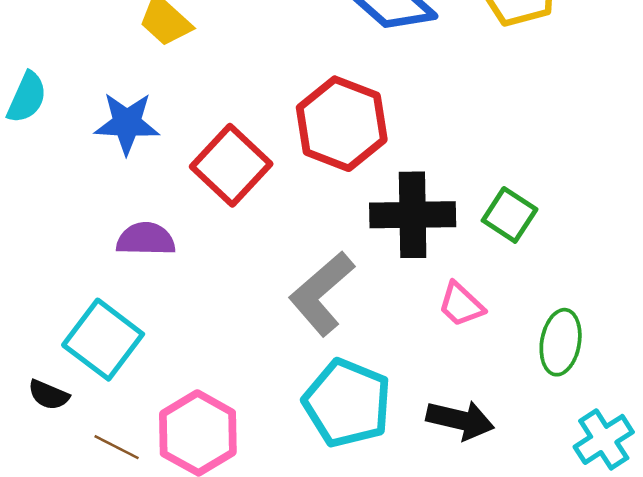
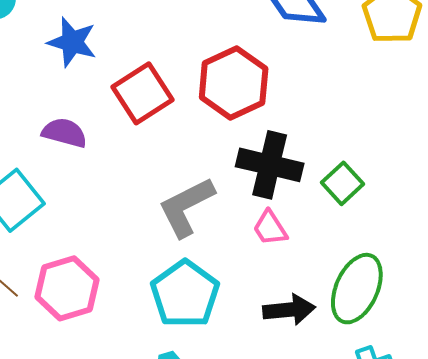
pink trapezoid: (461, 305) -> (270, 228), moved
green ellipse: (561, 342) -> (357, 289), size x1.4
black arrow: (460, 420) -> (289, 310), moved, turned -33

